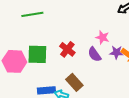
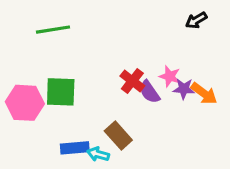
pink star: (102, 37) -> (170, 76), moved
red cross: (67, 49) -> (132, 81), moved

